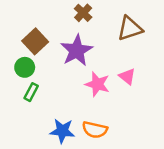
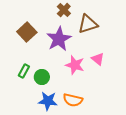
brown triangle: (130, 28) -> (88, 24), moved
green circle: (25, 67) -> (42, 77), moved

